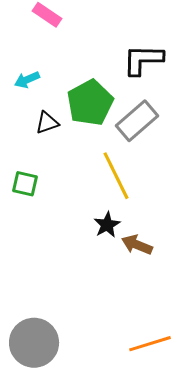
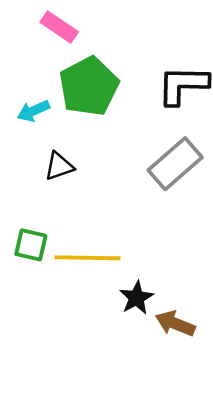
green pentagon: (90, 103) -> (89, 86), moved
yellow line: (116, 176) -> (88, 258), moved, turned -63

